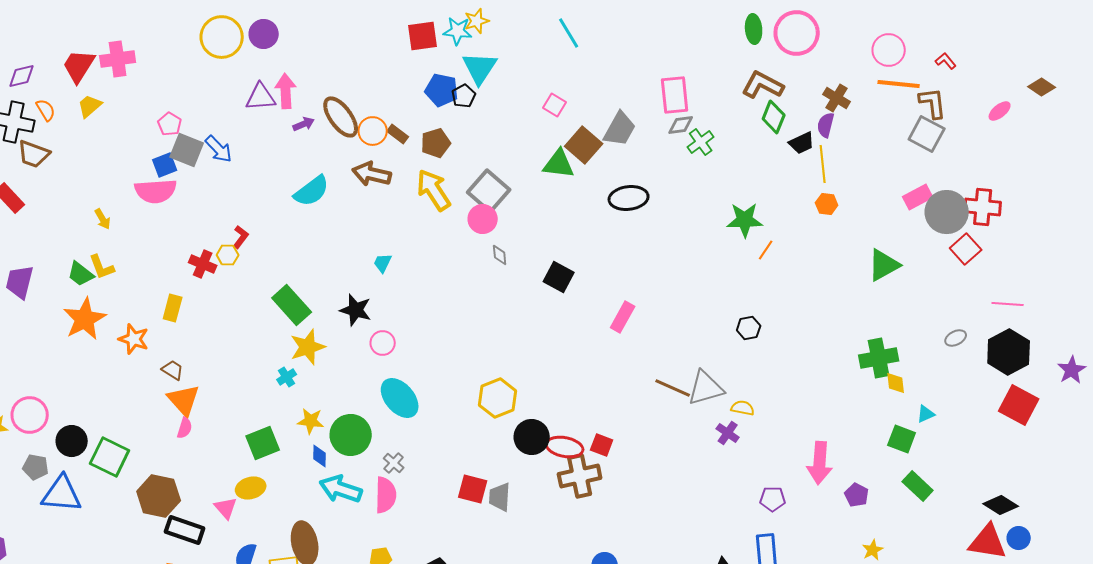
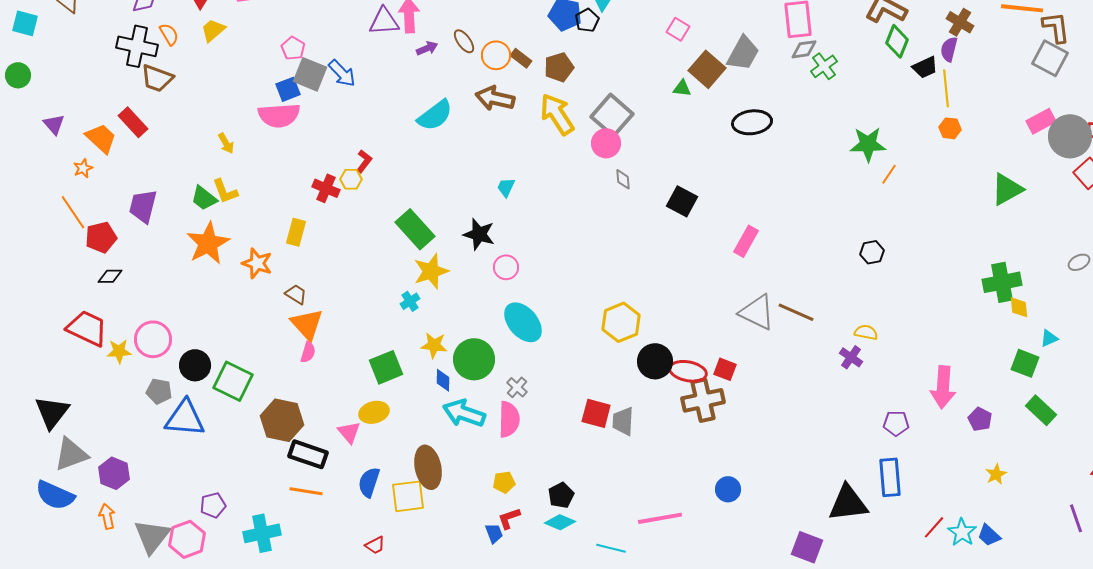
brown ellipse: (341, 117) -> (464, 41), size x0.6
green triangle: (559, 164) -> (682, 88), size x0.6
gray triangle: (706, 388) -> (757, 312), moved, turned 42

